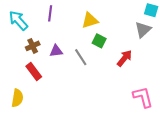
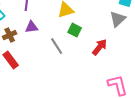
purple triangle: (56, 51) -> (32, 27), moved

